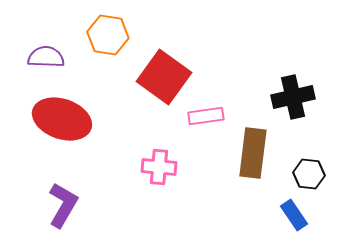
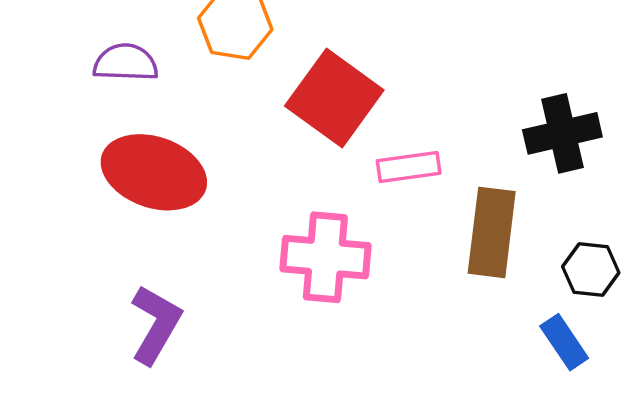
pink cross: (159, 167) -> (325, 257), size x1.4

